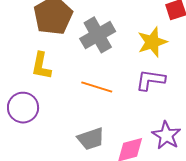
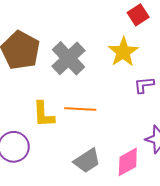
yellow L-shape: (41, 66) -> (44, 114), moved
purple L-shape: (150, 80) -> (144, 85), moved, size x0.7

